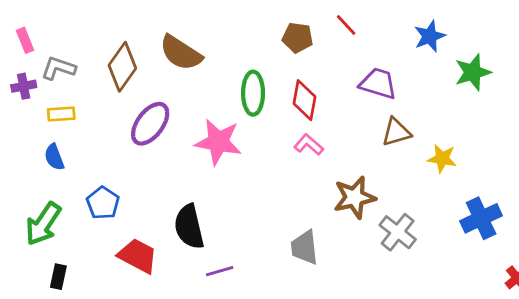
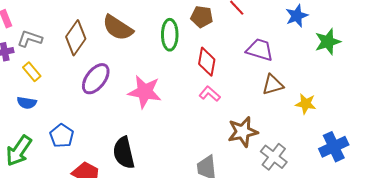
green ellipse: (253, 93) -> (170, 35), moved
yellow rectangle: (61, 114) -> (32, 72), turned 54
blue semicircle: (54, 157) -> (27, 103), turned -60

